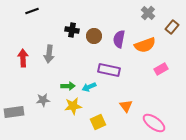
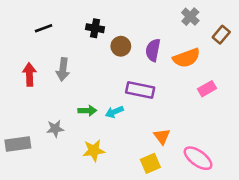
black line: (32, 11) -> (44, 28), moved
black cross: (72, 30) -> (95, 28), moved
yellow star: (73, 106) -> (94, 150), moved
yellow square: (98, 122) -> (150, 163), moved

